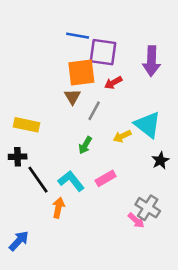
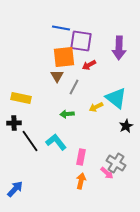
green arrow: (85, 145) -> (67, 114), turned 56
pink rectangle: (106, 178) -> (81, 157), moved, turned -49
orange arrow: (58, 208) -> (81, 181), moved

